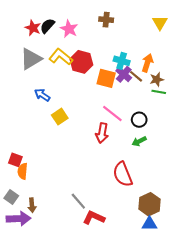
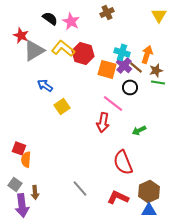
brown cross: (106, 20) -> (107, 12), turned -32
black semicircle: (47, 26) -> (50, 18), turned 84
red star: (33, 28) -> (21, 35), moved
black circle: (139, 120) -> (130, 87), moved
red L-shape: (94, 218) -> (118, 197), moved
purple arrow: (18, 219) -> (22, 205), turned 85

